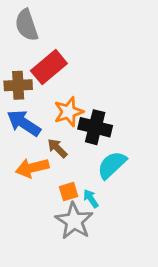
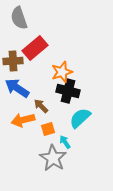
orange star: (69, 112) -> (62, 72), moved
orange square: (69, 192) -> (48, 129), moved

